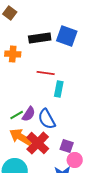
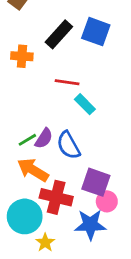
black rectangle: (40, 38) -> (59, 34), turned -40
cyan rectangle: (59, 89) -> (85, 104), turned -56
red cross: (38, 143) -> (56, 197), moved, turned -30
purple square: (67, 146) -> (96, 182), size x1.5

